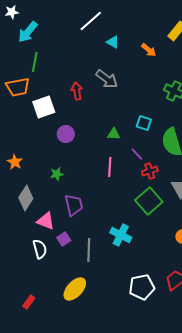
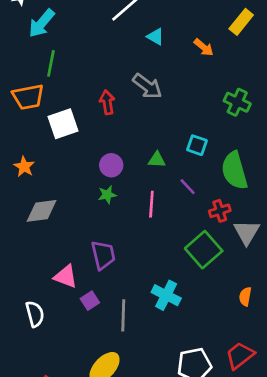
purple circle: (66, 134) -> (111, 165), moved
orange star: (15, 162) -> (24, 167), moved
red cross: (150, 171) -> (220, 211), moved
green star: (57, 174) -> (107, 195), moved
gray diamond: (26, 198) -> (42, 211), moved, turned 50
white semicircle: (40, 249) -> (35, 314), moved

